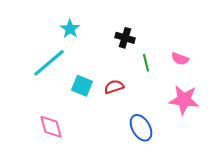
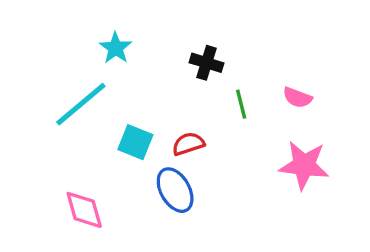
blue ellipse: (141, 128) -> (175, 190), moved

